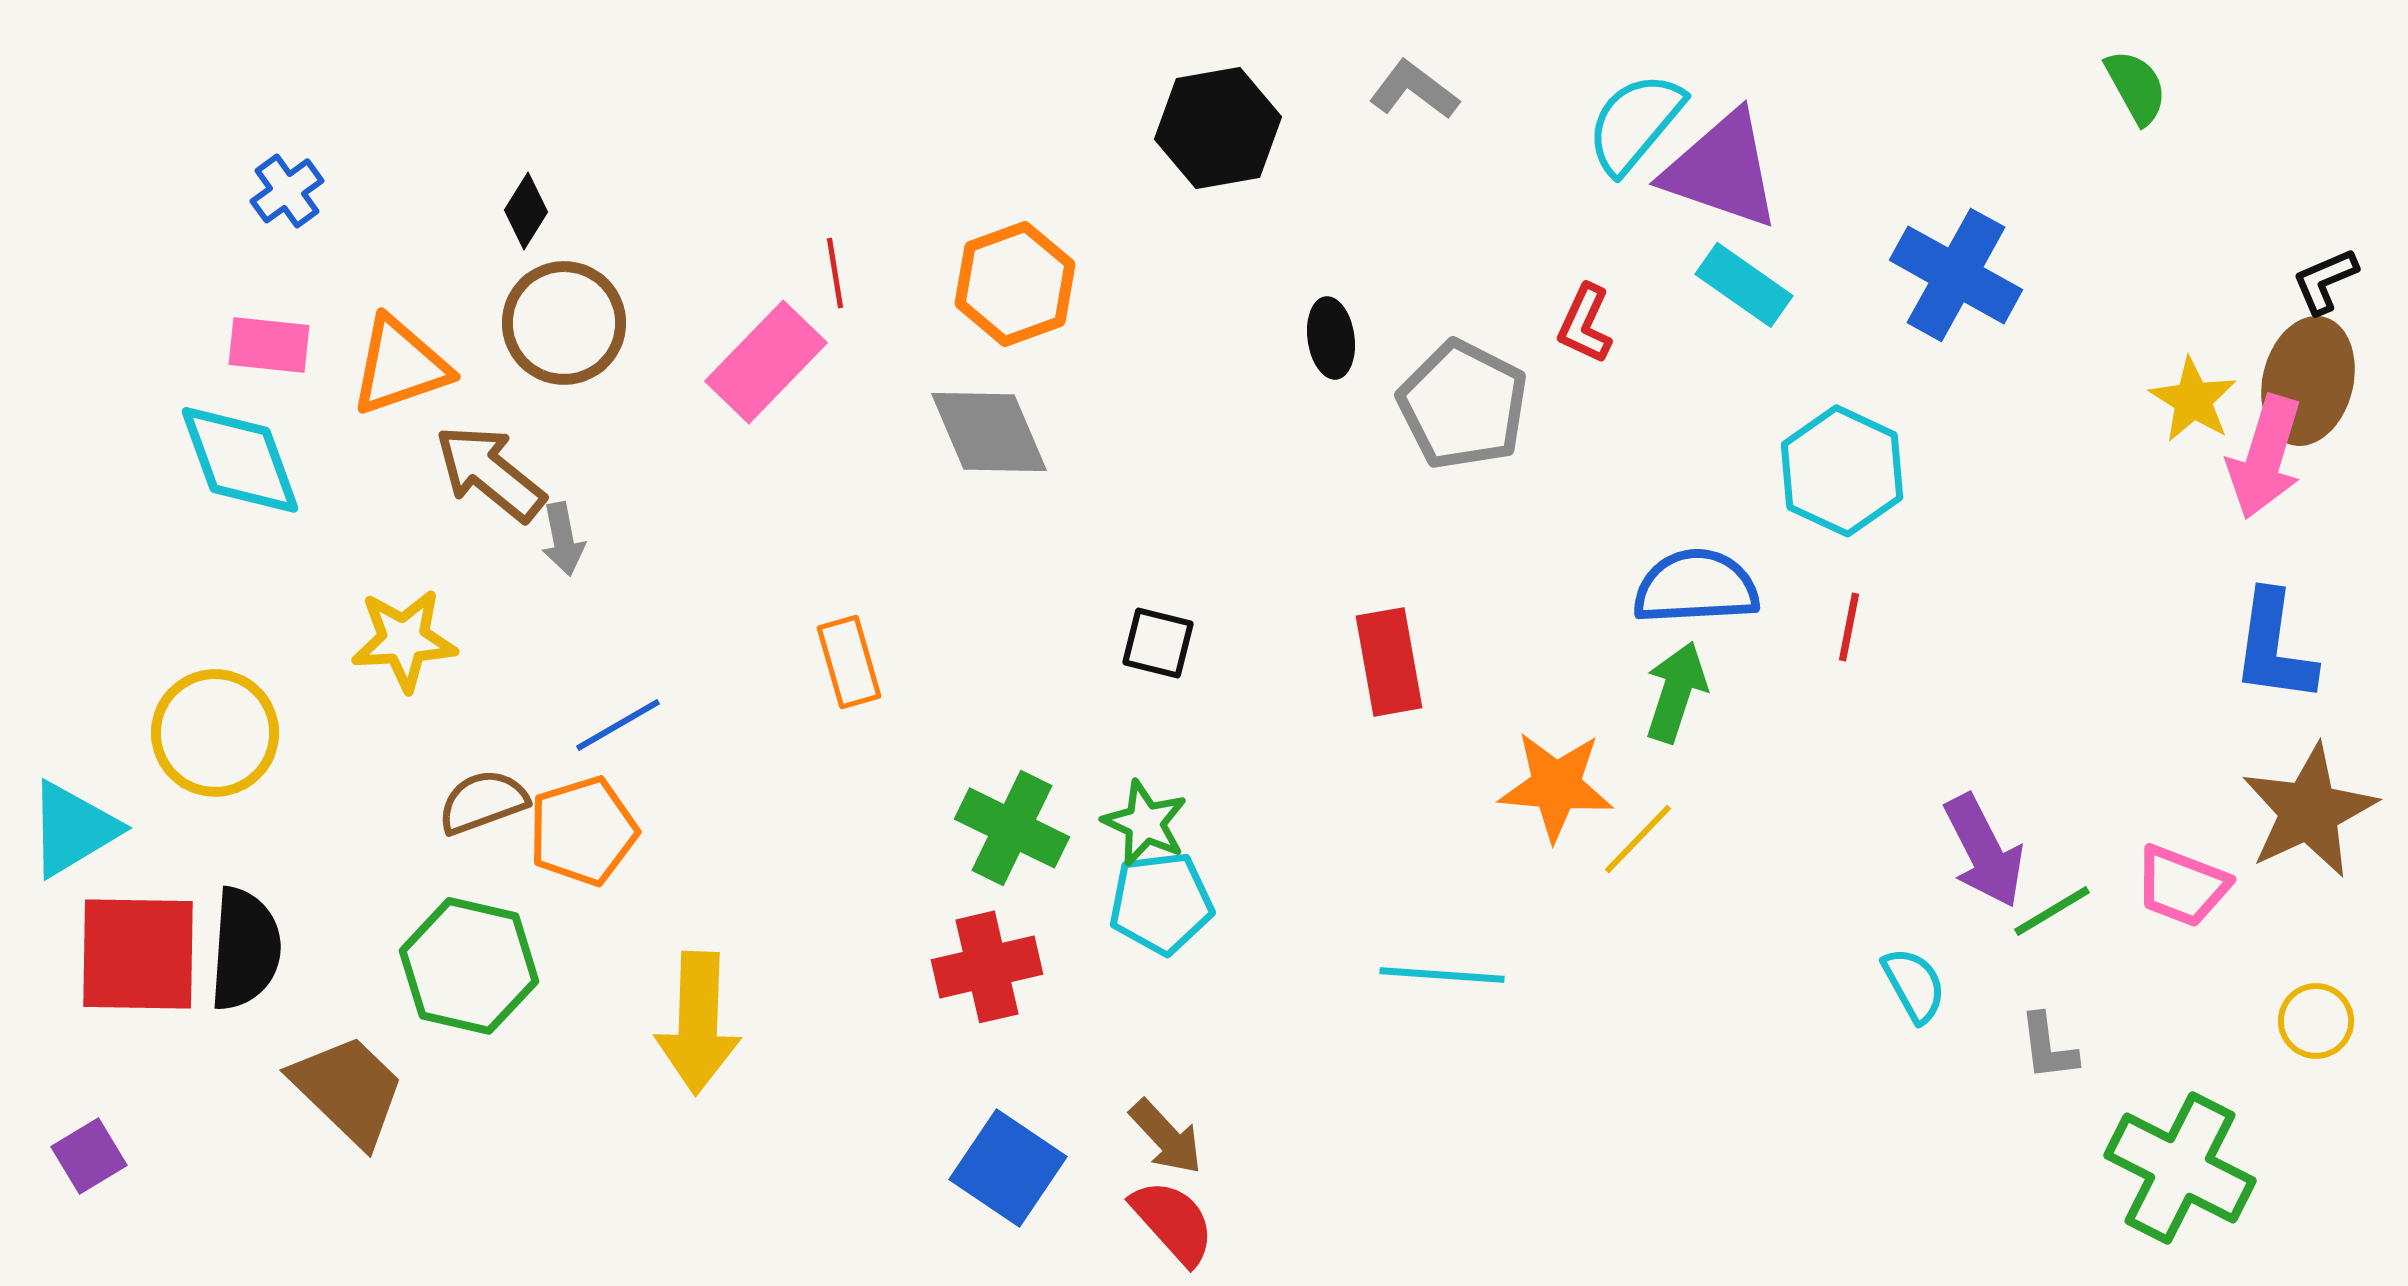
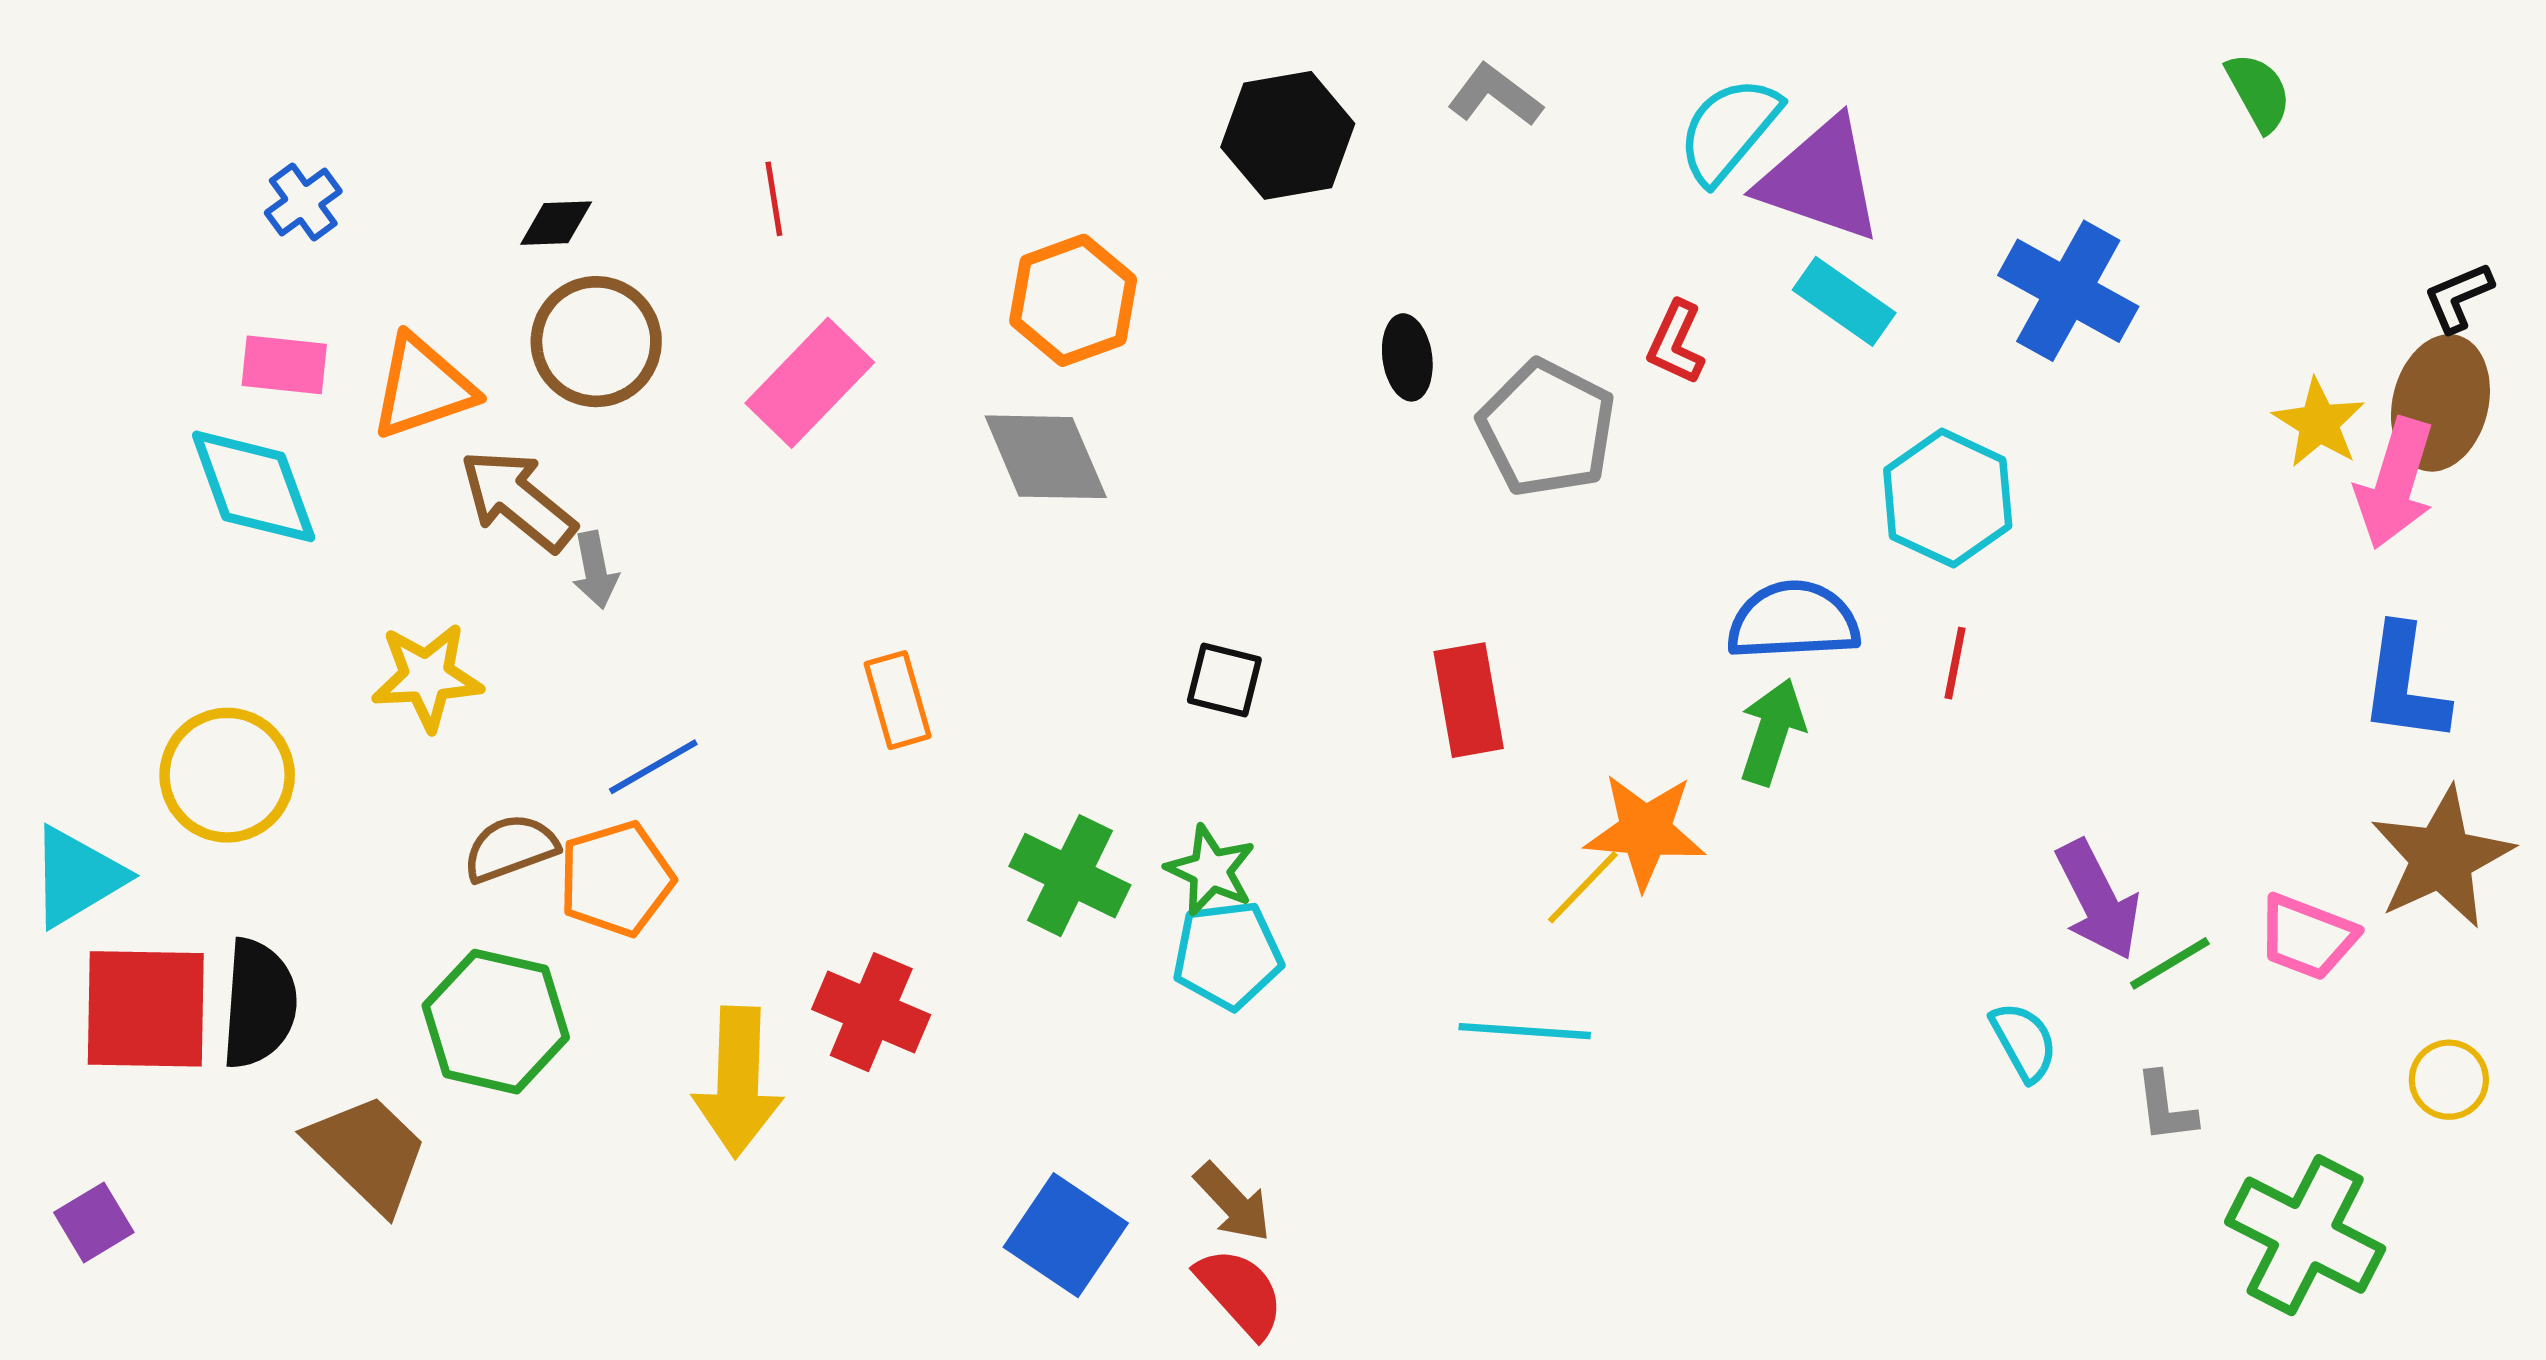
black diamond: (526, 211) -> (556, 223), turned 56
red line: (835, 273) -> (774, 199), moved
yellow line: (1638, 839) -> (1583, 887), moved
red cross: (987, 967) -> (871, 1012), moved, turned 36

